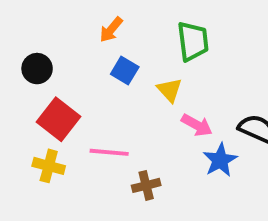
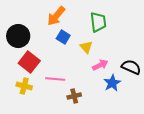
orange arrow: (111, 30) -> (56, 16), size x1.5
black circle: (37, 69) -> (18, 36), size x1.5
pink arrow: (197, 125) -> (100, 65), turned -56

